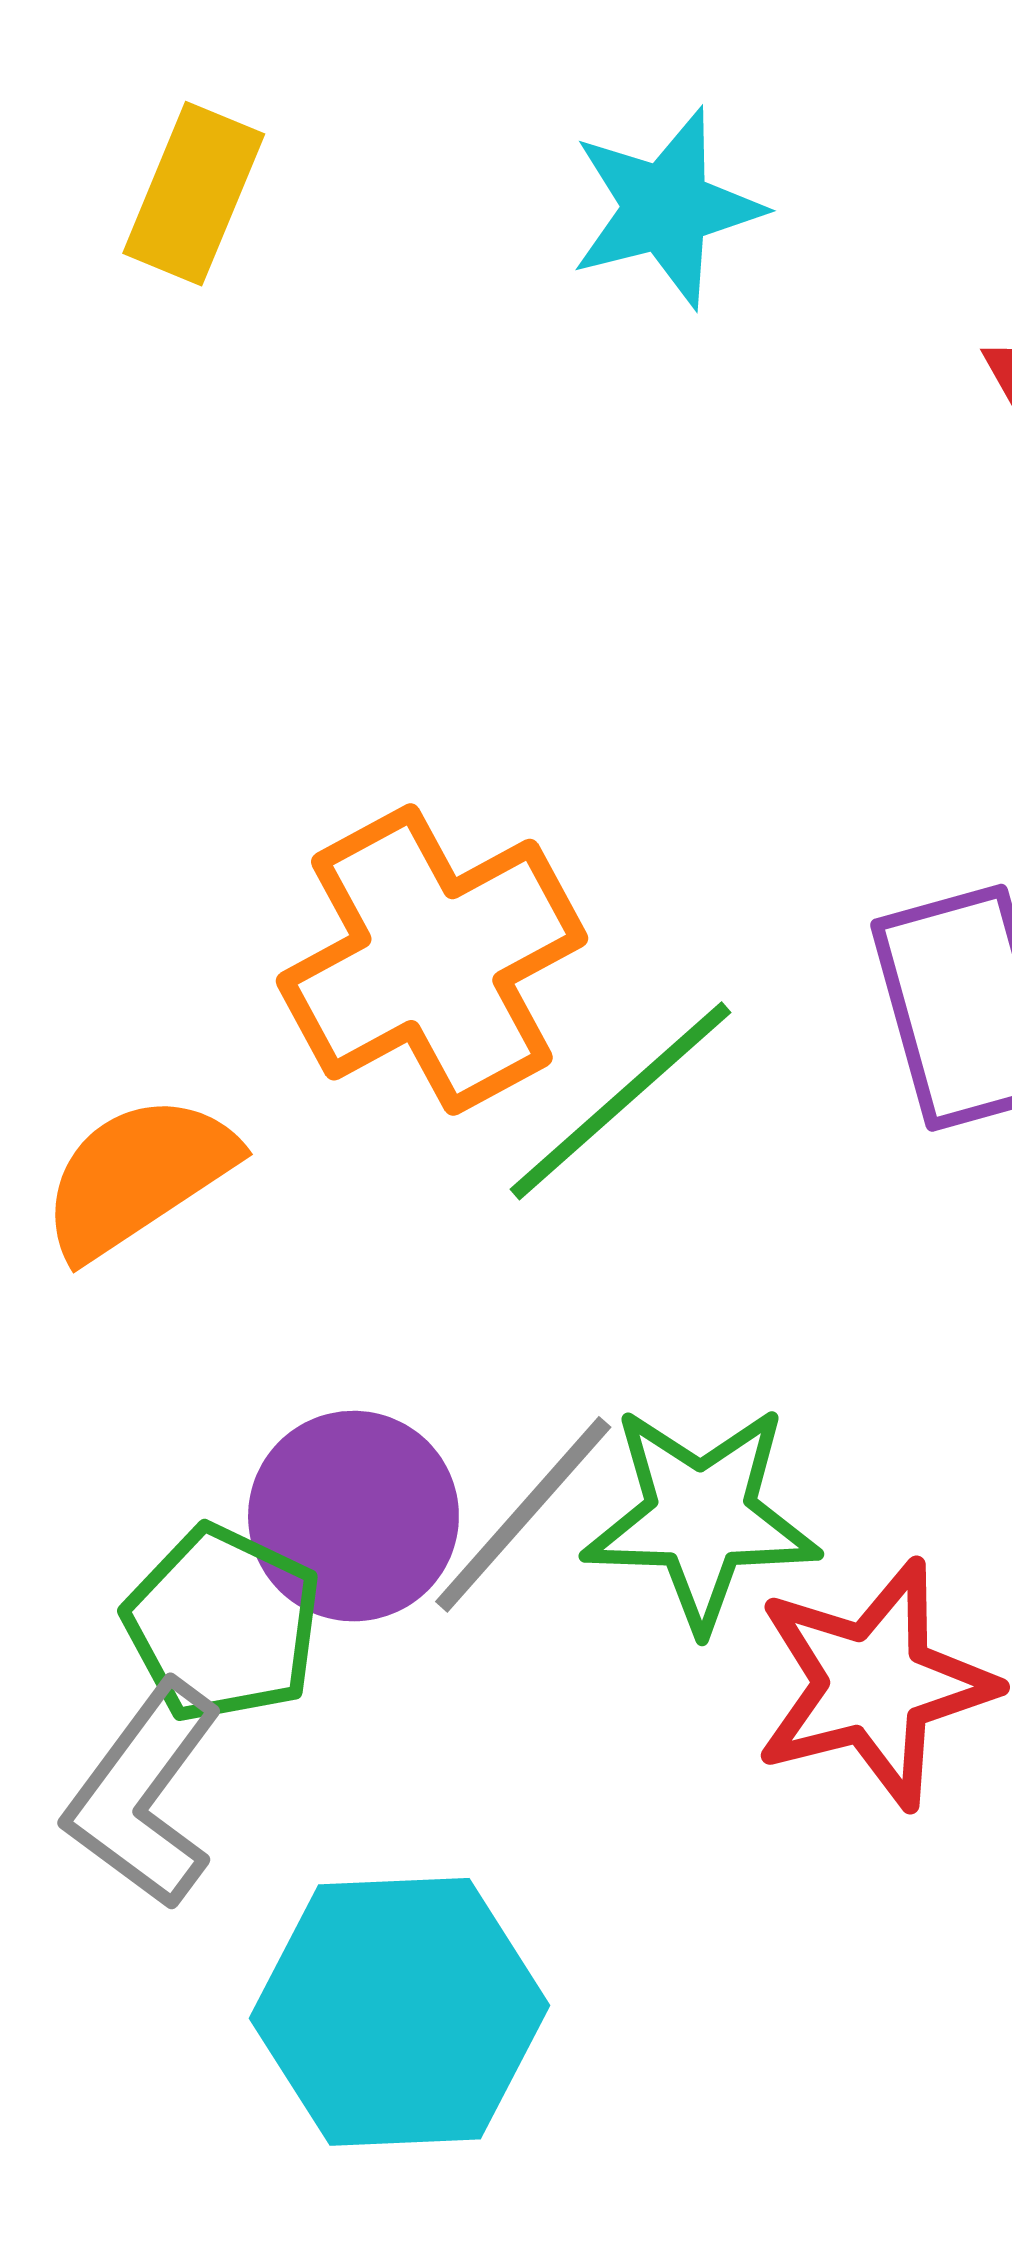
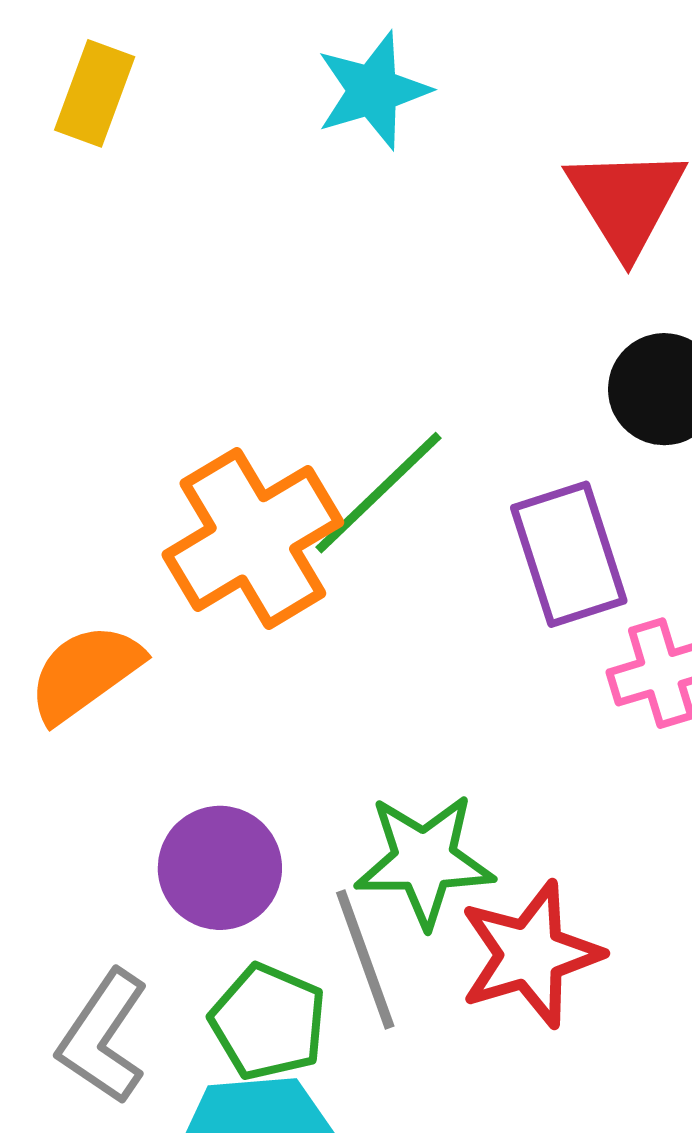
green line: (620, 1101) -> (379, 493), moved
gray line: (523, 1514) -> (365, 959), moved, turned -59
green pentagon: (223, 1624) -> (268, 1022), moved

